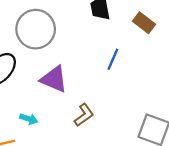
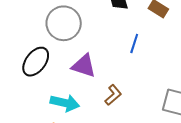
cyan arrow: (29, 119) -> (65, 103), size x1.8

